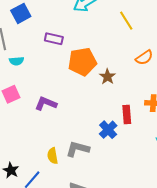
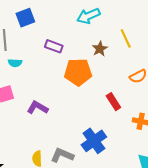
brown star: (107, 77) -> (100, 49), moved
red rectangle: (127, 114) -> (113, 102), moved, turned -36
blue cross: (108, 130) -> (94, 141), size x1.4

